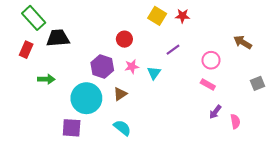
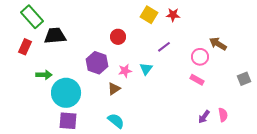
brown arrow: (243, 42) -> (218, 44), moved
pink star: (132, 67) -> (125, 71), moved
cyan circle: (86, 98) -> (66, 93), moved
purple arrow: (215, 112) -> (204, 117), moved

